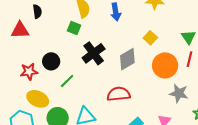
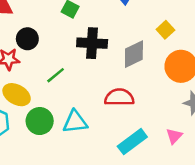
black cross: (94, 53) -> (92, 43), turned 35
black circle: (51, 61) -> (27, 39), moved

